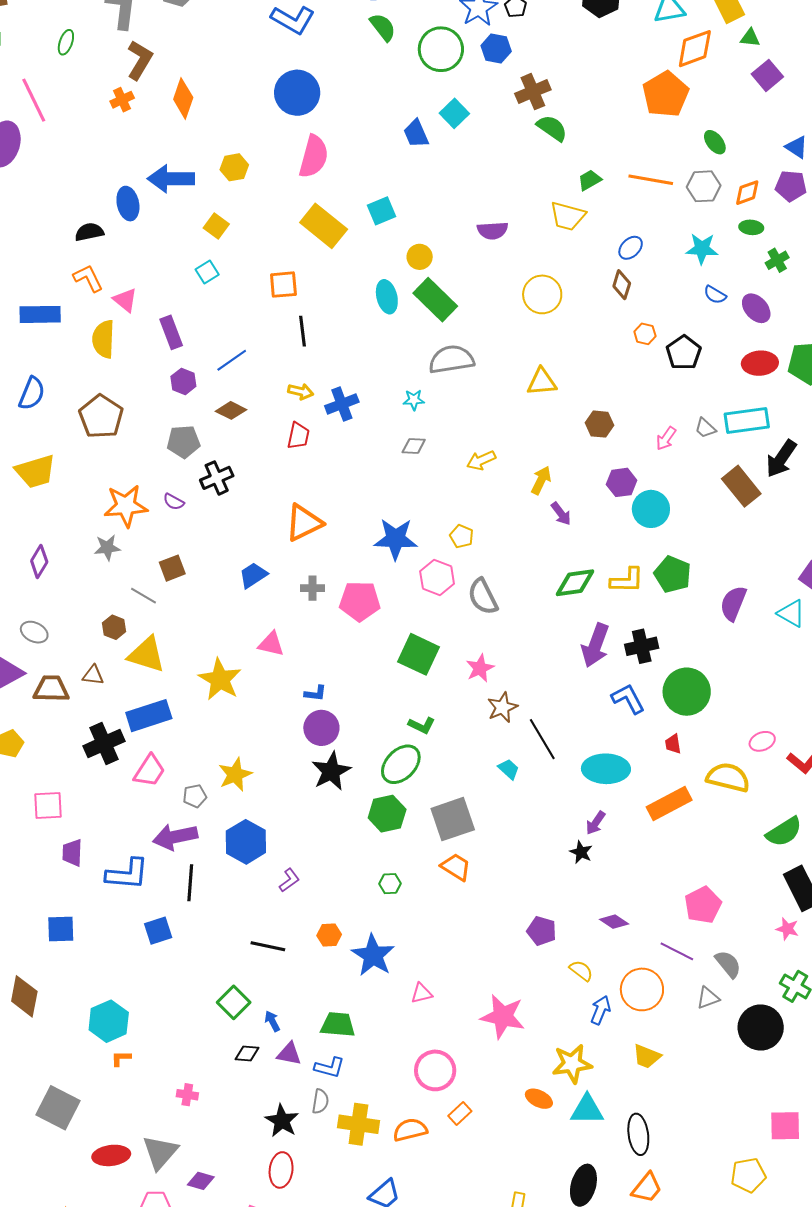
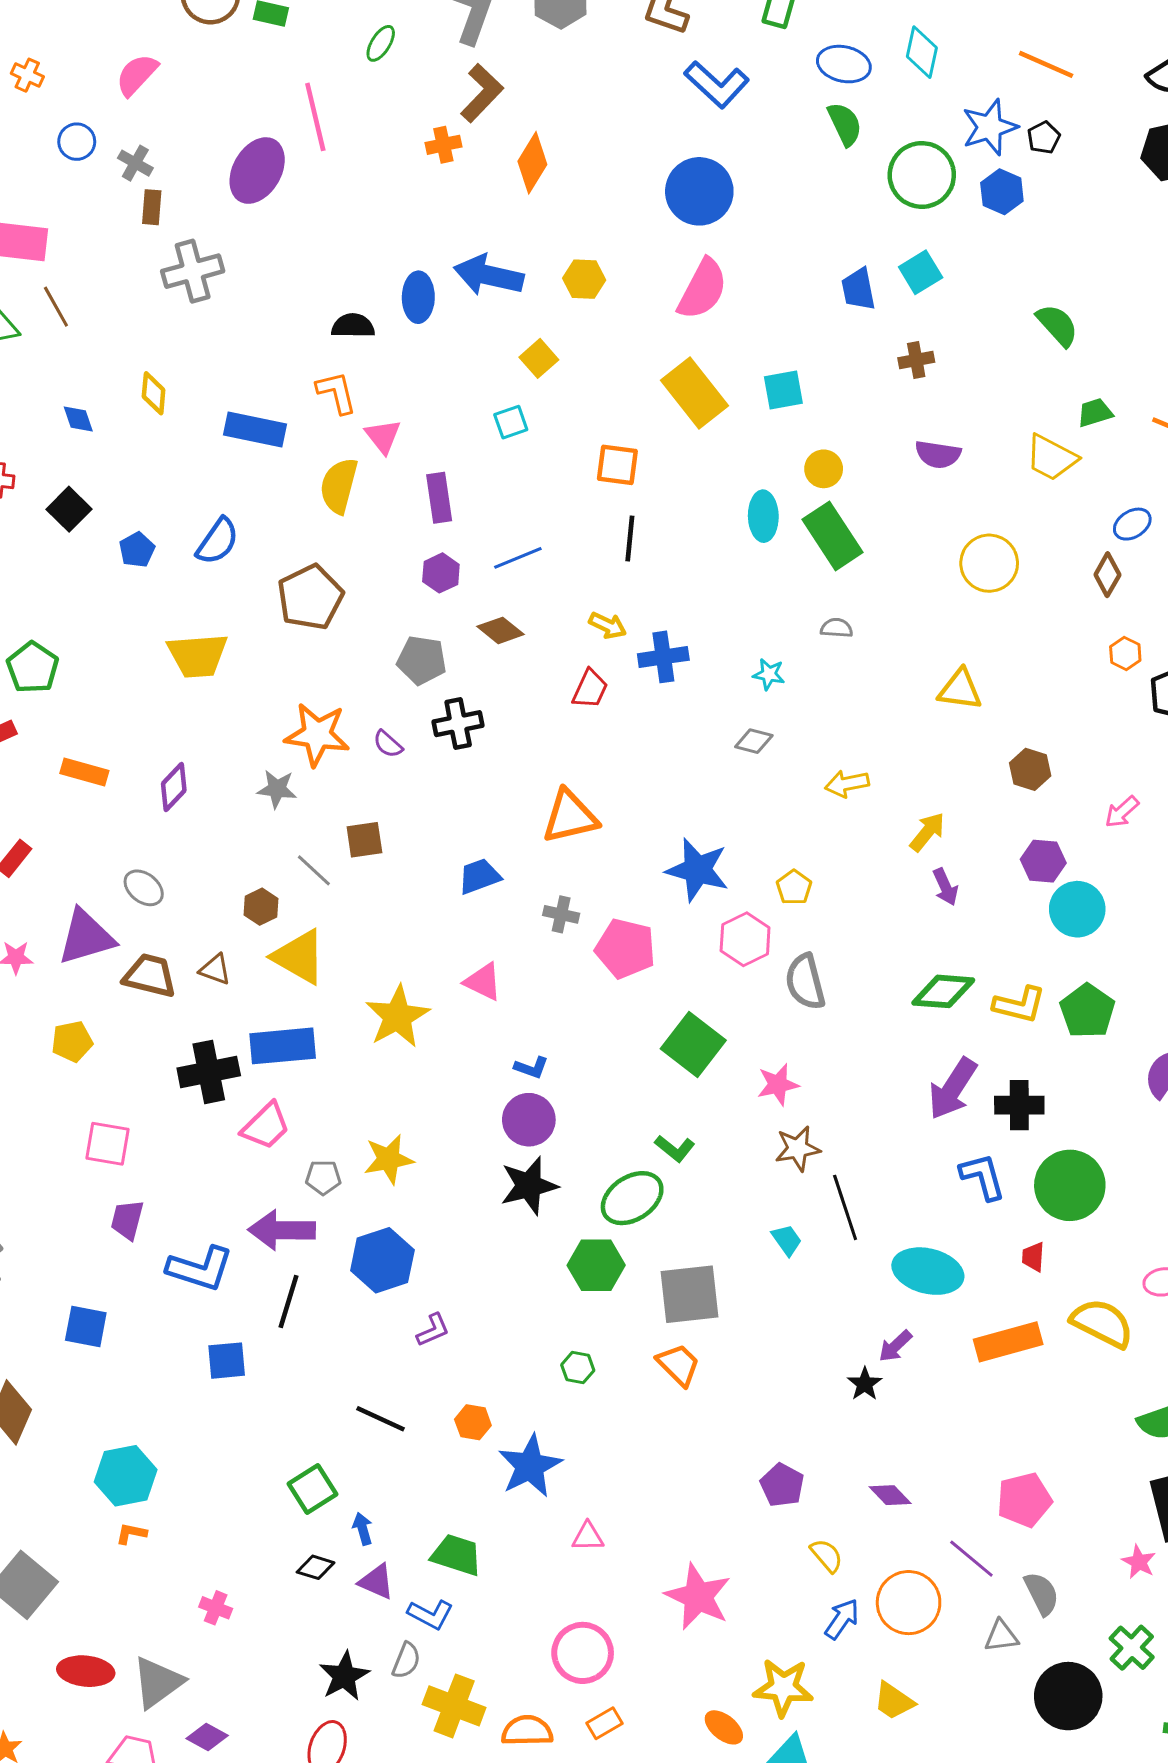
brown cross: (533, 92) -> (916, 360), moved, size x0.7
gray semicircle: (451, 359) -> (837, 628), size x0.5

